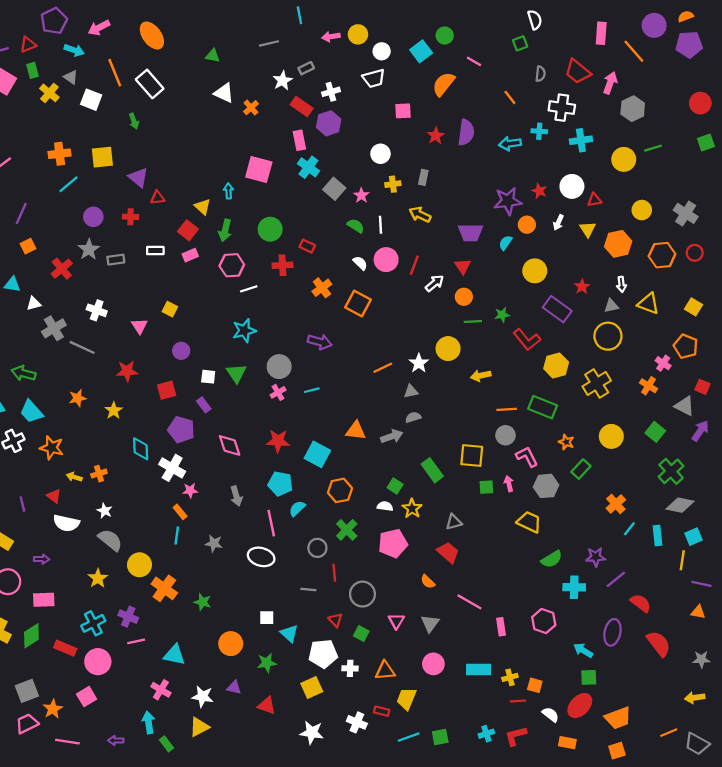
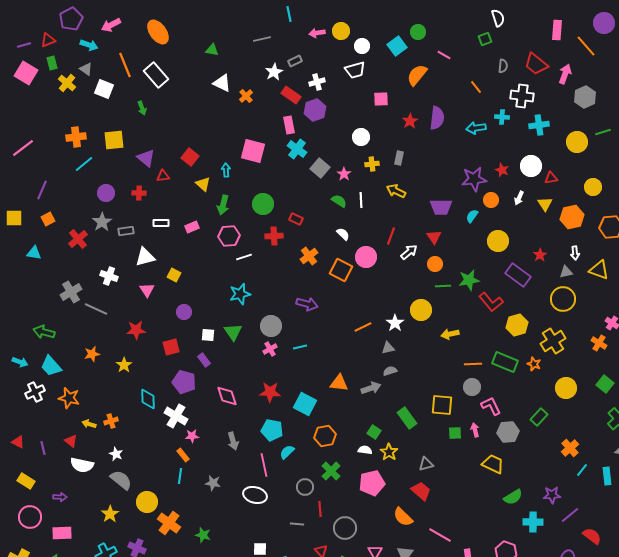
red square: (188, 230) -> (190, 157), moved
pink circle: (386, 260) -> (366, 257), moved
white triangle: (34, 304) -> (145, 257), moved, size x1.5
green star: (502, 315) -> (469, 280), size x1.5
orange star: (566, 442) -> (534, 364), moved
orange semicircle: (428, 582) -> (403, 517), size x1.5

